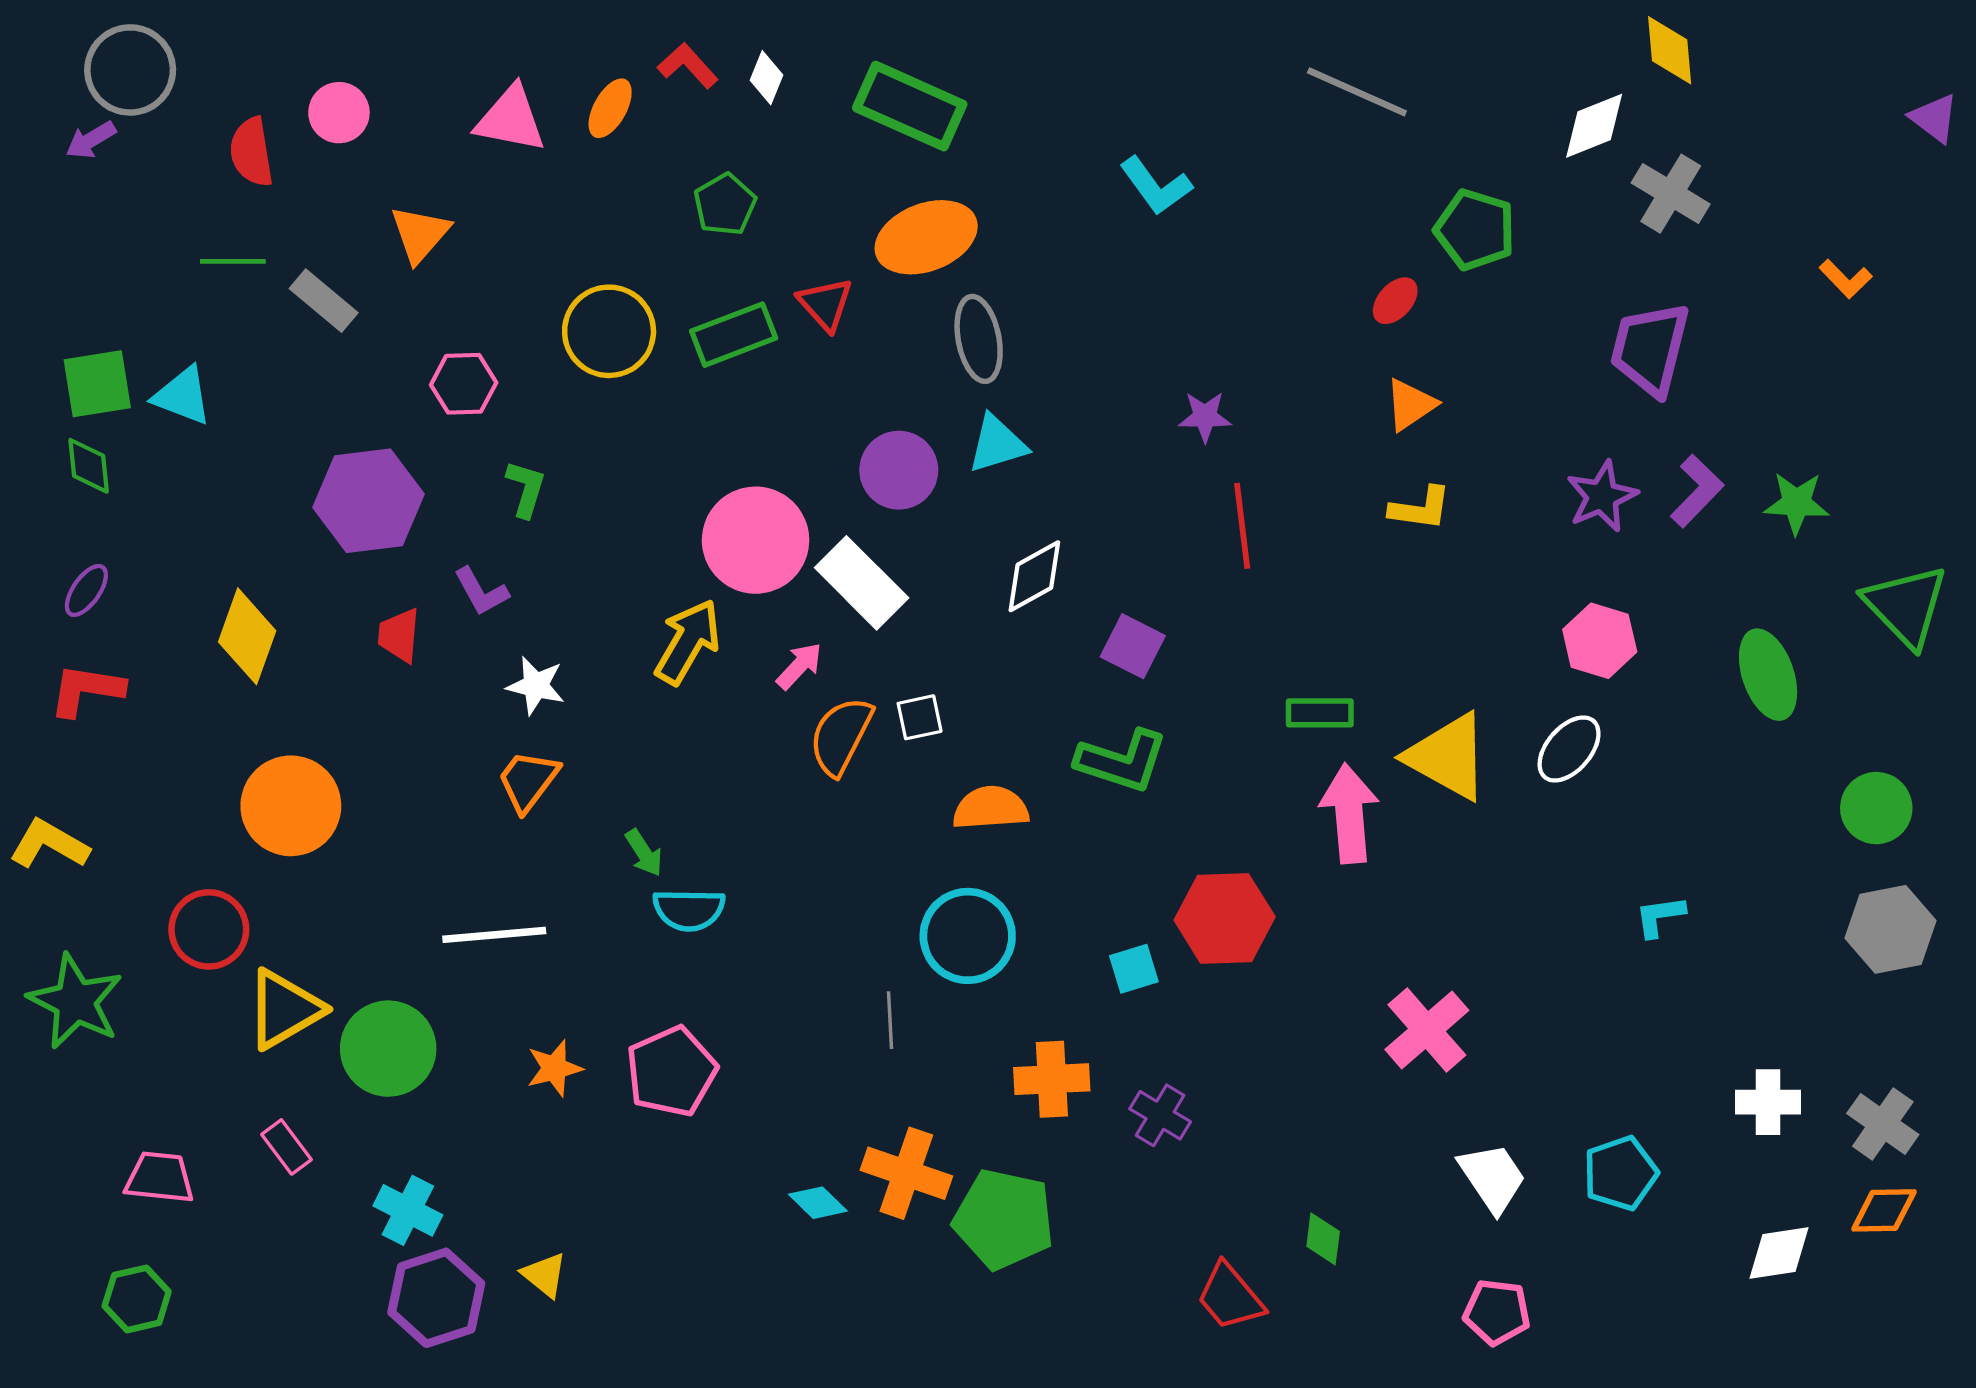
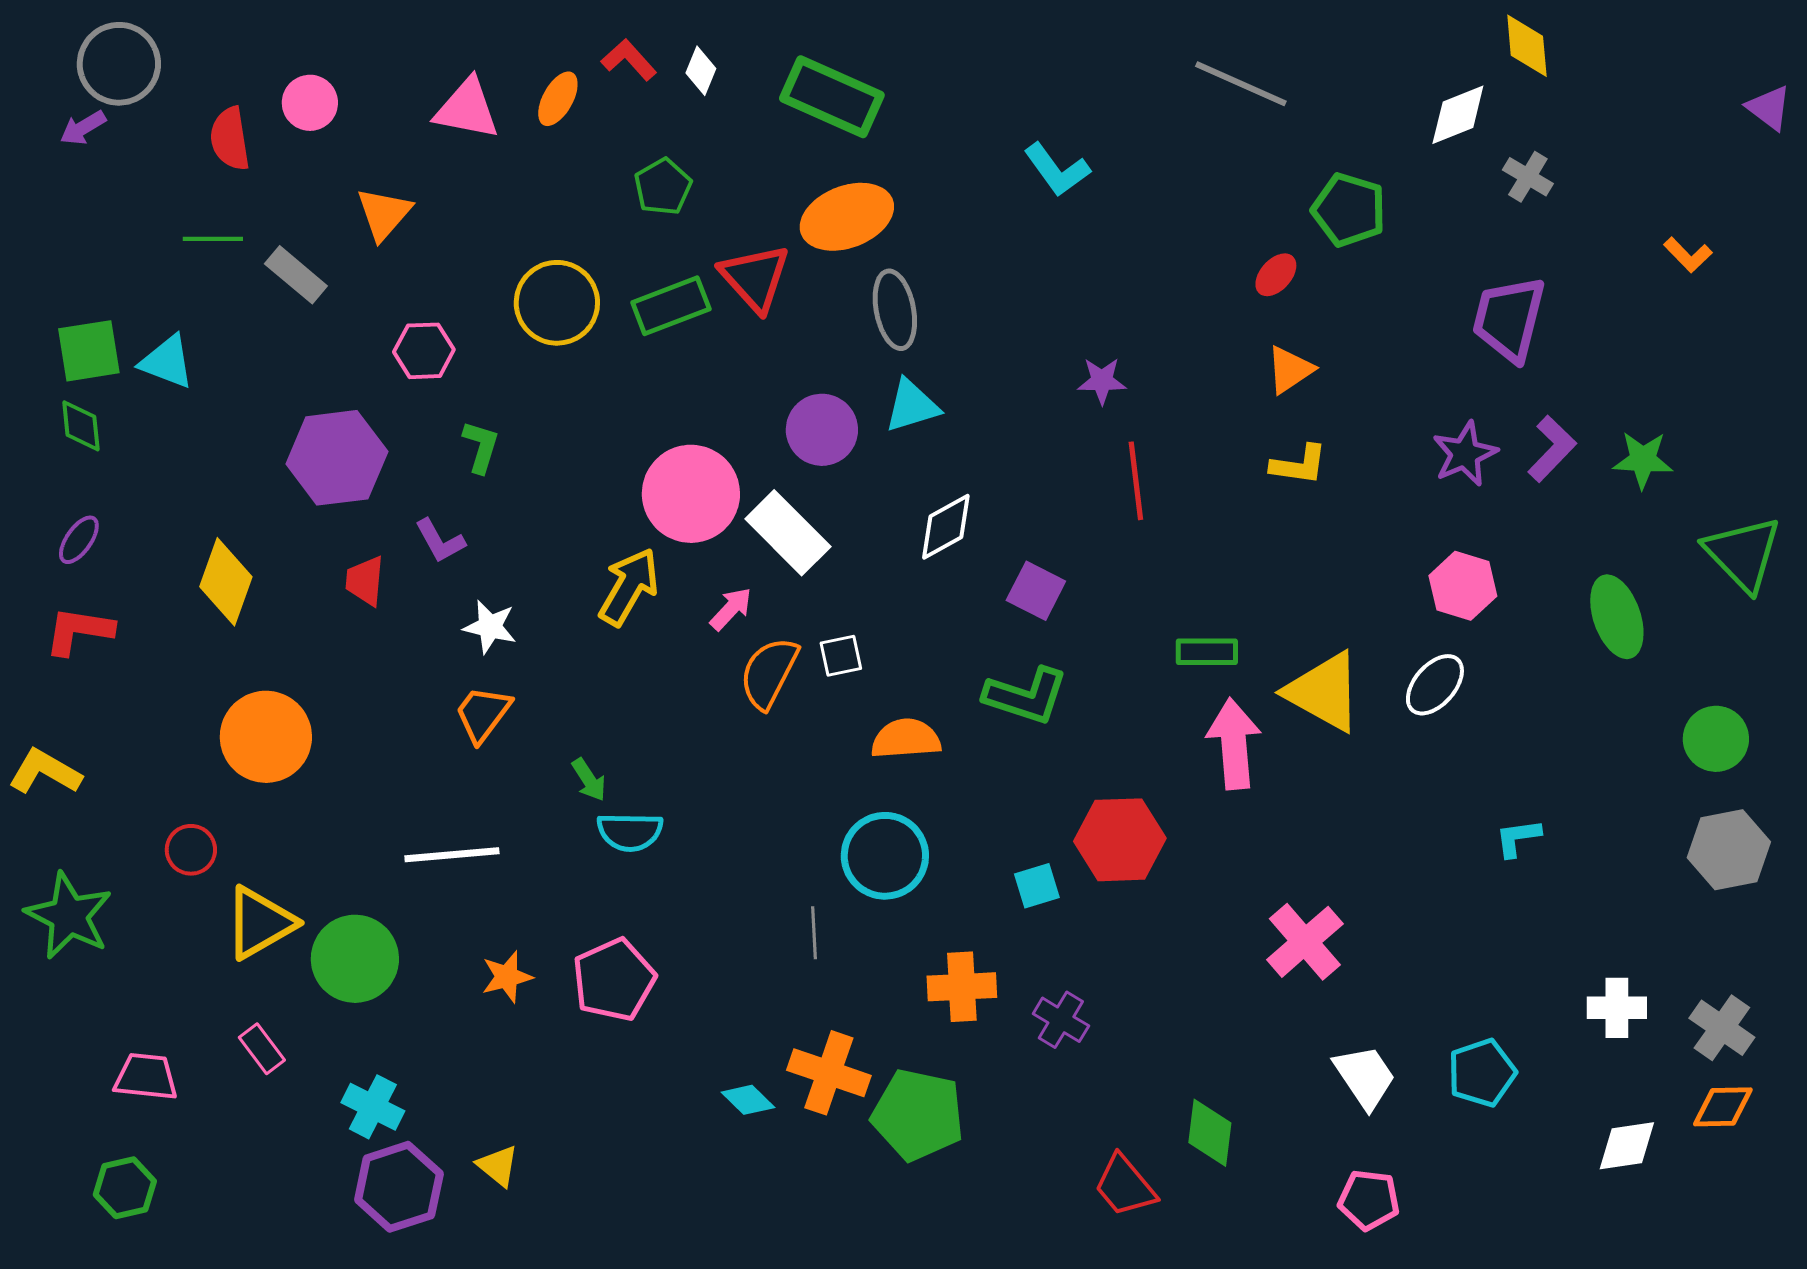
gray cross: (1671, 194) -> (1528, 177), size x0.7
red triangle: (826, 304) -> (755, 278), size x1.4
red circle: (209, 929) -> (191, 850), size x0.7
green diamond: (1323, 1239) -> (1210, 1133), size x1.4

